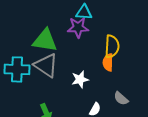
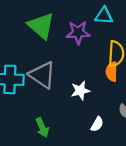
cyan triangle: (84, 12) -> (104, 16), moved
green triangle: (45, 40) -> (41, 26), moved, turned 32

